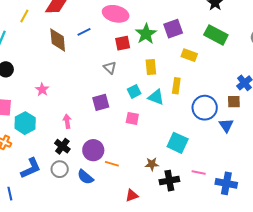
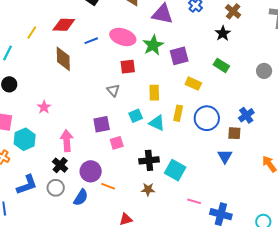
blue line: (84, 32) -> (91, 41), moved
green star: (146, 34) -> (153, 45), moved
green rectangle: (216, 35) -> (221, 65), size x0.7
blue circle: (205, 108) -> (207, 118), moved
pink square: (132, 118) -> (117, 143), moved, turned -32
pink arrow: (67, 121) -> (67, 141), size x1.5
blue semicircle: (85, 177) -> (81, 197), turned -102
black cross: (169, 181) -> (149, 160), moved

